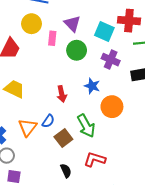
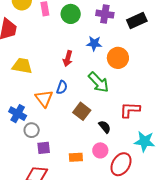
red arrow: (62, 94) -> (68, 59), turned 42
brown square: (63, 138) -> (82, 111), moved
red L-shape: (95, 159) -> (130, 110), moved
black semicircle: (66, 171) -> (105, 127), moved

